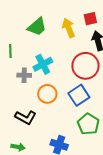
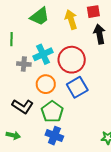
red circle: (85, 66) -> (72, 60), moved
green pentagon: (88, 124) -> (52, 112), moved

